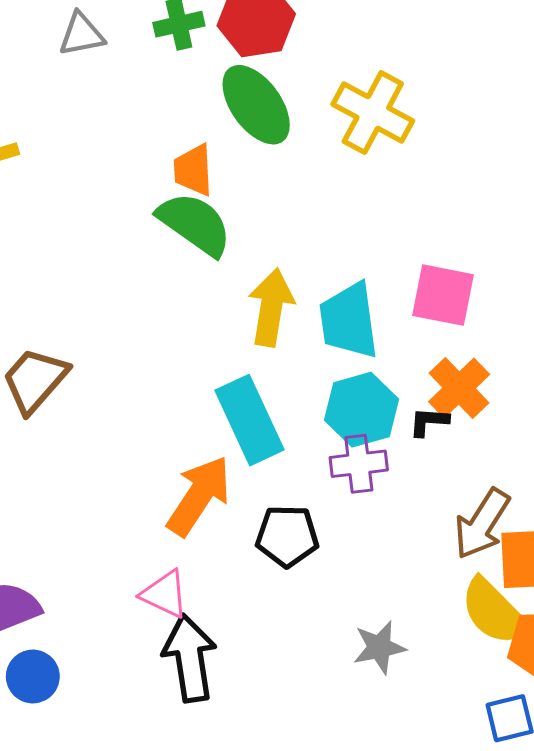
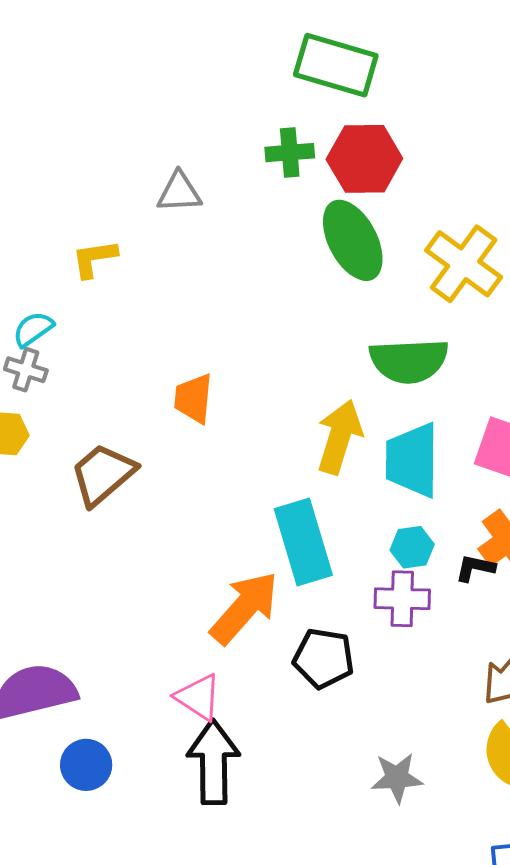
gray triangle: (81, 34) -> (179, 192), moved
orange trapezoid: (193, 170) -> (193, 398), moved
green semicircle: (195, 224) -> (409, 361), moved, turned 134
cyan hexagon: (361, 410) -> (412, 547), size x0.6
blue circle: (33, 676) -> (86, 765), moved

